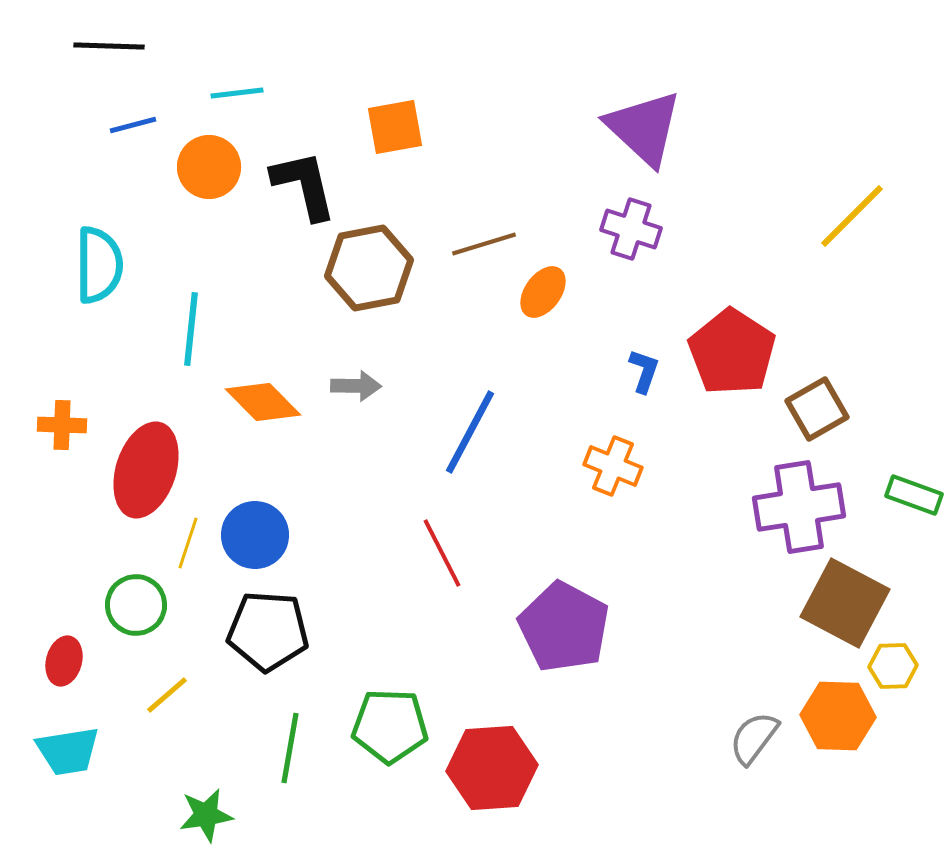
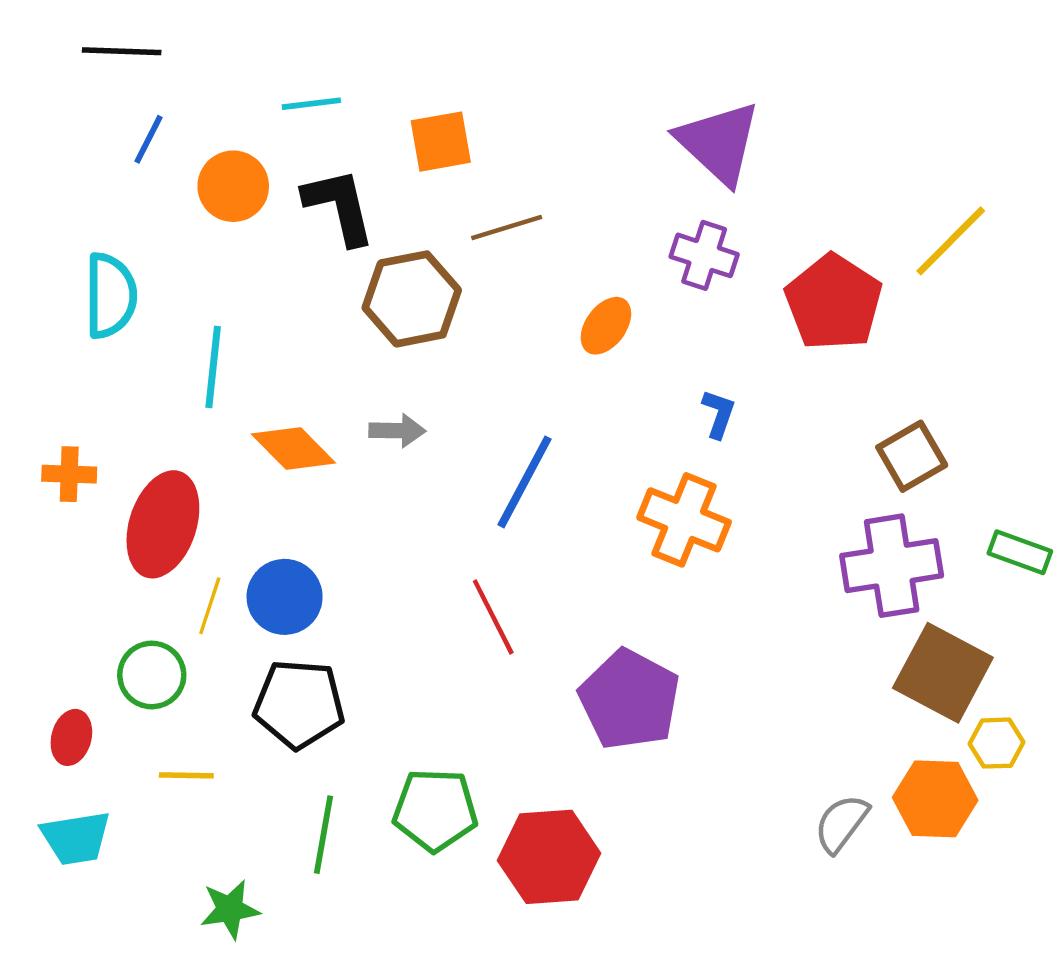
cyan line: (237, 93) -> (311, 104), moved
blue line: (133, 125) -> (148, 139), turned -48
brown line: (484, 244) -> (507, 228), moved
red pentagon: (732, 352) -> (834, 302), moved
orange cross: (613, 466) -> (684, 520), size x1.4
yellow line: (167, 695) -> (186, 775), turned 42

